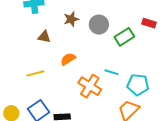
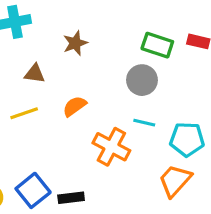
gray circle: (99, 25) -> (142, 80), moved
green rectangle: (124, 37) -> (157, 45), moved, turned 54
yellow line: (35, 73) -> (24, 113), moved

